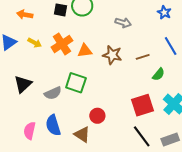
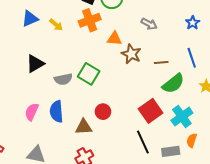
orange cross: (62, 44) -> (90, 20), moved
orange triangle: (85, 51) -> (114, 39), moved
green semicircle: (159, 74) -> (173, 84), size x1.6
red square: (143, 105) -> (151, 111), turned -30
brown triangle: (82, 134) -> (84, 127), turned -48

